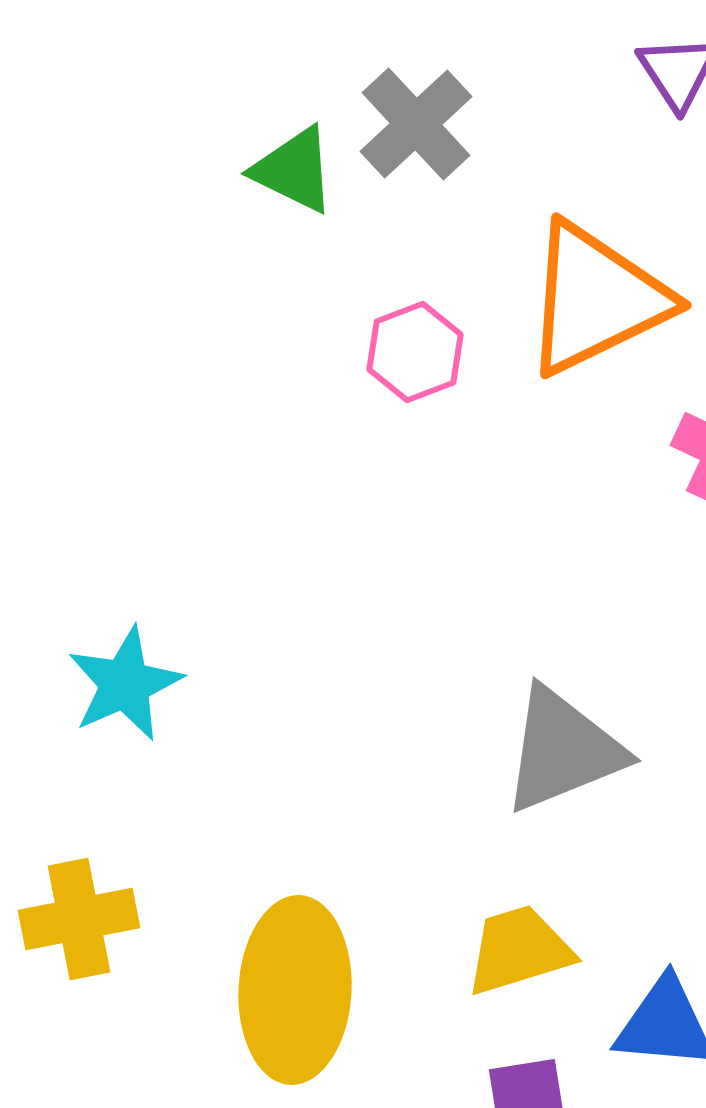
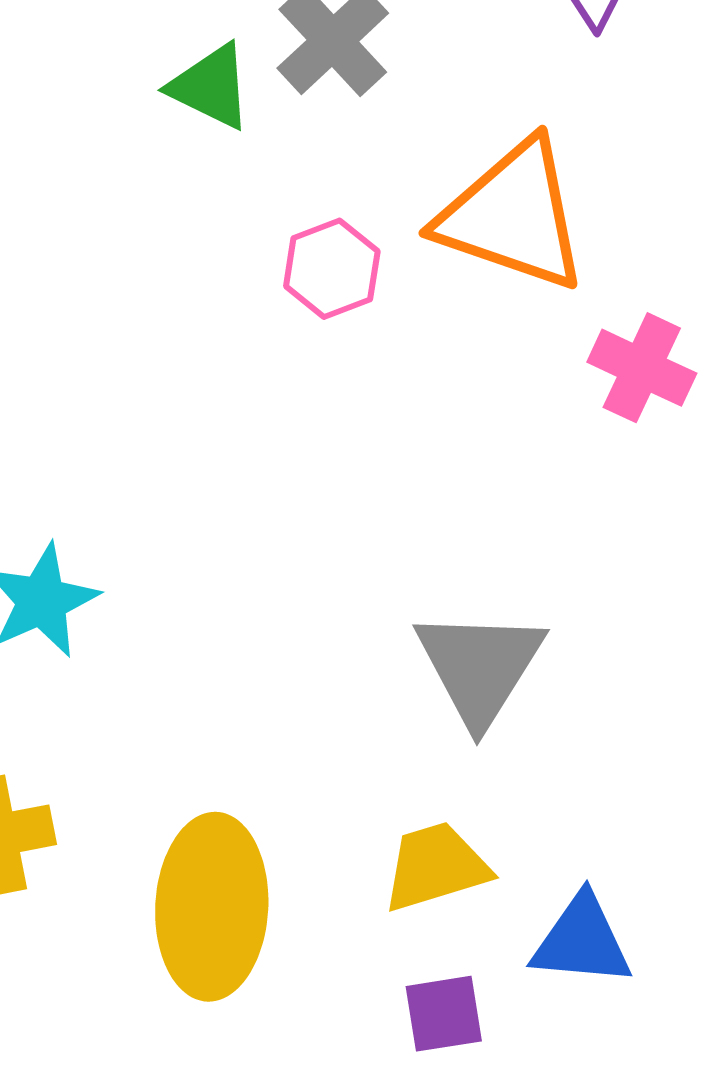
orange triangle: (596, 299) -> (513, 216), turned 45
gray triangle: (563, 750) -> (480, 667), turned -36

